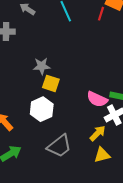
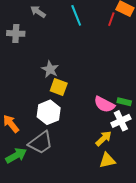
gray star: (42, 66) -> (50, 69), turned 30
gray trapezoid: (59, 146) -> (41, 143), moved

